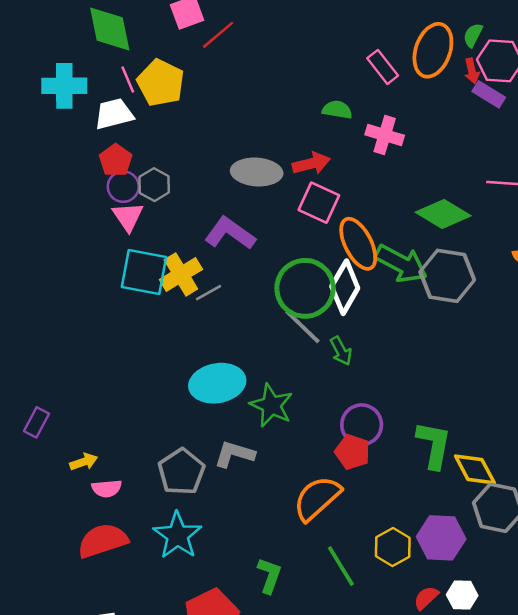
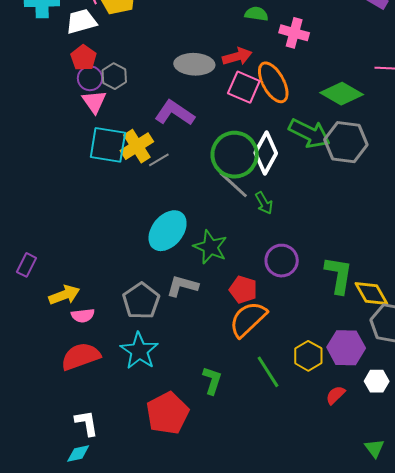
orange ellipse: (358, 244) -> (273, 82), moved
cyan ellipse: (217, 383) -> (168, 231), turned -39
red pentagon: (352, 452) -> (243, 290), moved
yellow arrow: (84, 462) -> (64, 295), size x1.4
white hexagon: (462, 595) -> (377, 381), moved

